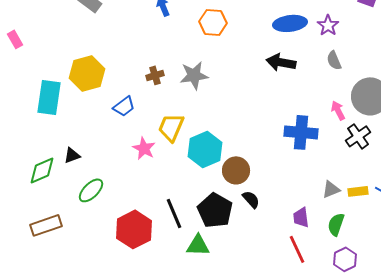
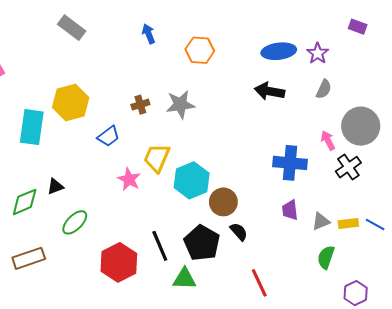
gray semicircle: (334, 60) -> (324, 89), turned -132
purple trapezoid: (301, 217) -> (290, 210), moved
red line: (297, 249) -> (259, 283), moved
purple hexagon: (345, 259) -> (356, 293), moved

